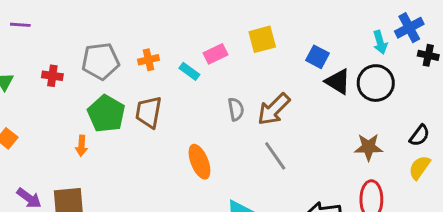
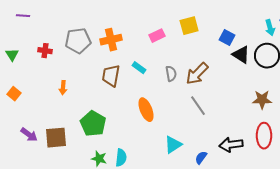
orange cross: (149, 60) -> (111, 40), size x1.5
cyan rectangle: (189, 71) -> (139, 68), moved
green pentagon: (106, 114) -> (93, 124), moved
orange arrow: (81, 146) -> (63, 88), moved

